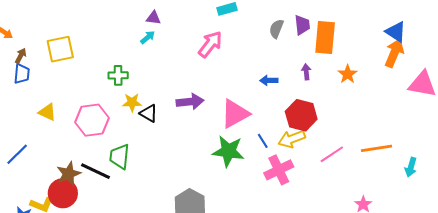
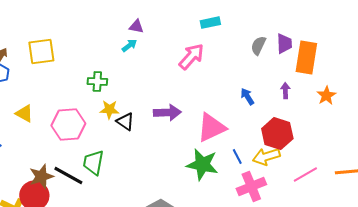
blue arrow: (269, 80) -> (247, 97), turned 54

